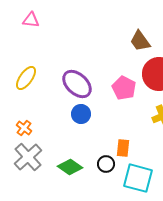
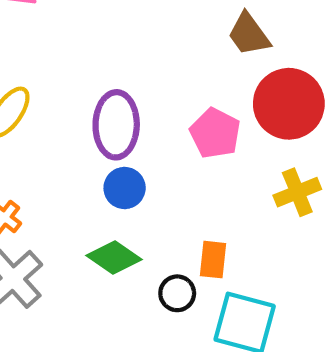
purple ellipse: (77, 84) -> (116, 125), turned 48
green diamond: (70, 167) -> (114, 258), moved

